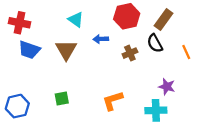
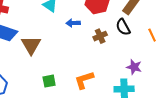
brown triangle: (66, 50) -> (31, 45), moved
green square: (62, 99) -> (49, 81), moved

